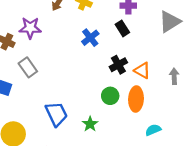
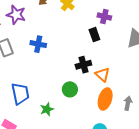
blue cross: (90, 38) -> (38, 44), moved, turned 35
gray arrow: (174, 76) -> (128, 103), moved
orange ellipse: (136, 99) -> (105, 99), moved

